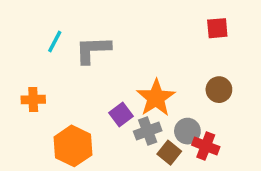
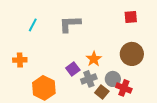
gray L-shape: (93, 50) -> (70, 24), moved
brown circle: (219, 90) -> (132, 54), size x1.5
orange star: (156, 98) -> (94, 59), size x0.7

